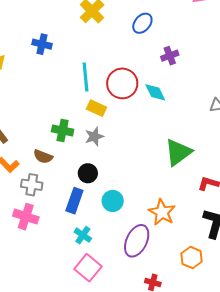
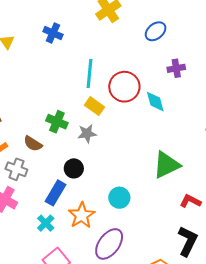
cyan circle: (113, 201) -> (119, 198), moved
orange star: (162, 212) -> (82, 215), moved
cyan cross: (83, 235) -> (46, 223), moved

